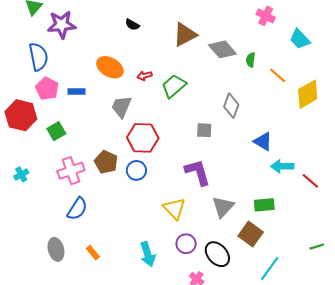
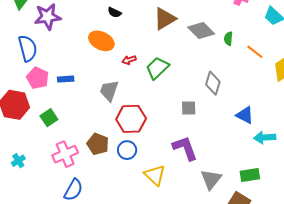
orange ellipse: (110, 67) -> (101, 41), moved
yellow triangle: (174, 209) -> (155, 175), moved

